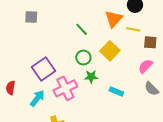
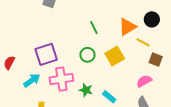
green star: (91, 77) -> (86, 90), moved

